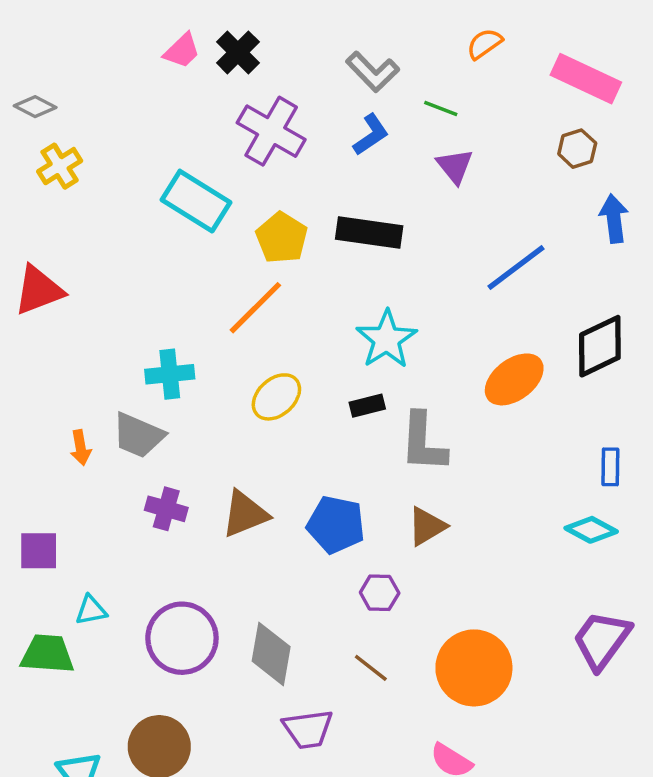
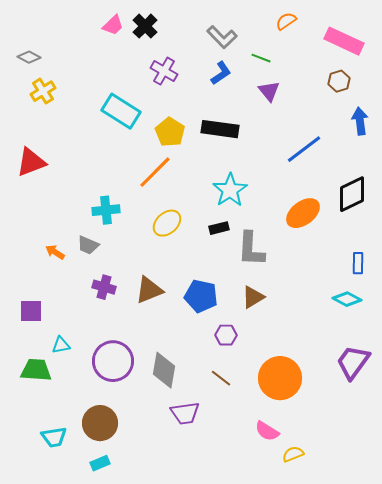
purple cross: (271, 131) -> (164, 71), size x0.7
gray trapezoid: (138, 435) -> (88, 245), size x0.7
orange arrow: (81, 448) -> (55, 252), turned 132

